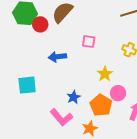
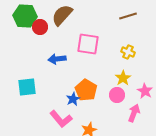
pink square: (89, 42) -> (88, 44), size x1.6
yellow star: (105, 74) -> (123, 78), moved
orange pentagon: (101, 105) -> (86, 90), moved

